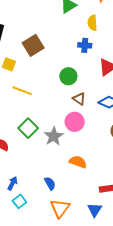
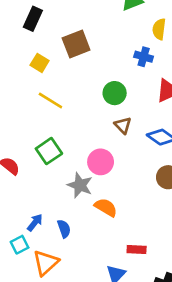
pink circle: (75, 122) -> (101, 162), moved
gray star: (54, 136) -> (80, 185), moved, turned -30
blue arrow: (12, 183) -> (35, 223), moved
orange triangle: (60, 208) -> (46, 263), moved

